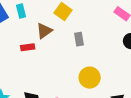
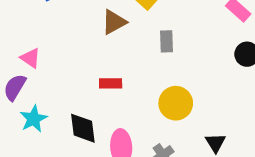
red rectangle: (28, 47) -> (111, 83), moved

